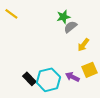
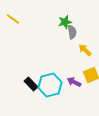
gray semicircle: (70, 27) -> (72, 32), turned 120
yellow arrow: (83, 45) -> (85, 50), turned 96

